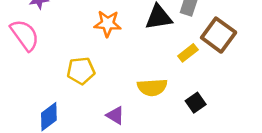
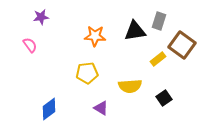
pink semicircle: (25, 35) -> (30, 45), size x0.6
yellow pentagon: (81, 71) -> (87, 73), moved

